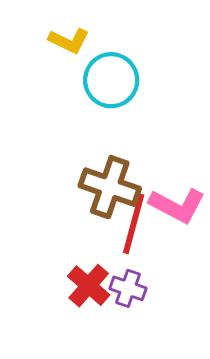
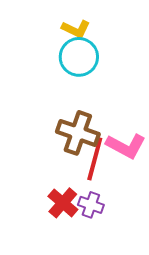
yellow L-shape: (69, 41) -> (76, 29), moved

